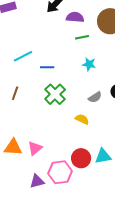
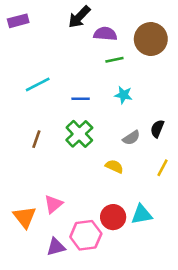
blue line: (47, 67) -> (81, 99), moved
brown line: (15, 93) -> (36, 139), moved
orange triangle: (13, 147) -> (25, 217), moved, turned 48

